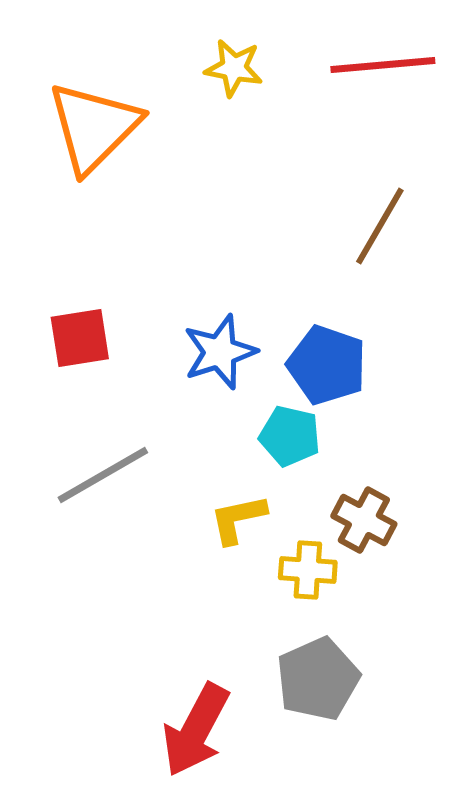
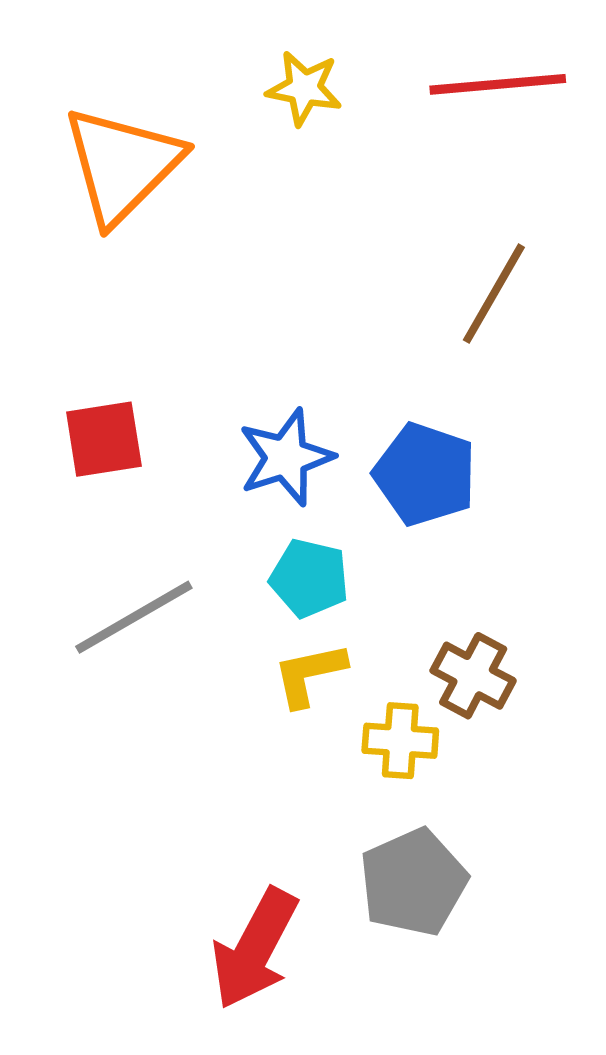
cyan pentagon: (290, 436) -> (309, 578), moved

